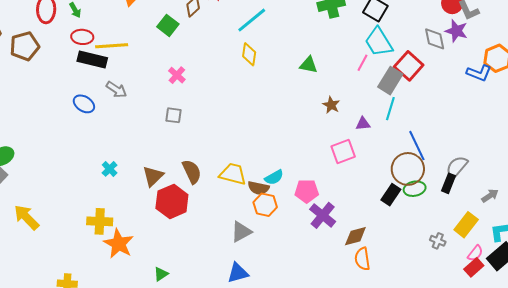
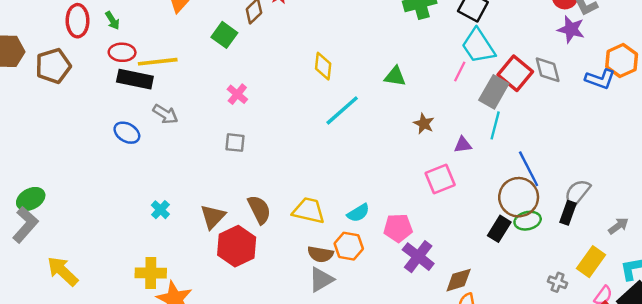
cyan line: (252, 20) -> (342, 110), moved
gray diamond: (435, 39) -> (548, 70), moved
brown semicircle: (258, 188) -> (320, 254), moved

